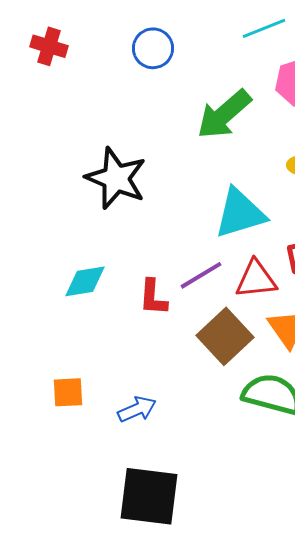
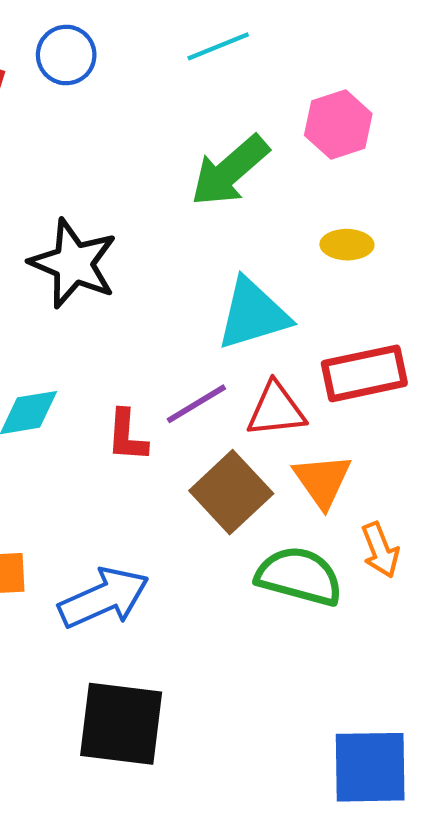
cyan line: (264, 28) -> (218, 46), moved
blue circle: (153, 48) -> (66, 55), moved
blue arrow: (137, 409) -> (104, 598), size x1.6

